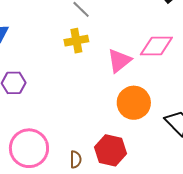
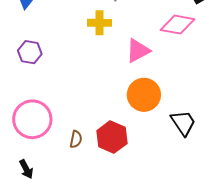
pink diamond: (156, 46) -> (177, 25), moved

